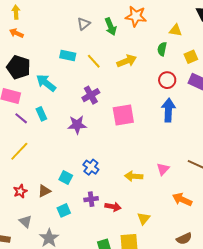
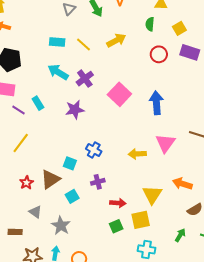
cyan arrow: (46, 83) -> (58, 72), moved
blue arrow: (168, 110) -> (156, 103), moved
pink square: (123, 115) -> (119, 94), turned -30
pink triangle: (163, 169) -> (165, 143), size x1.5
brown triangle: (44, 191) -> (50, 179), size x1.5
orange arrow: (182, 200) -> (182, 184), moved
red arrow: (113, 207) -> (118, 203), moved
yellow triangle: (144, 219) -> (152, 195), size x1.5

